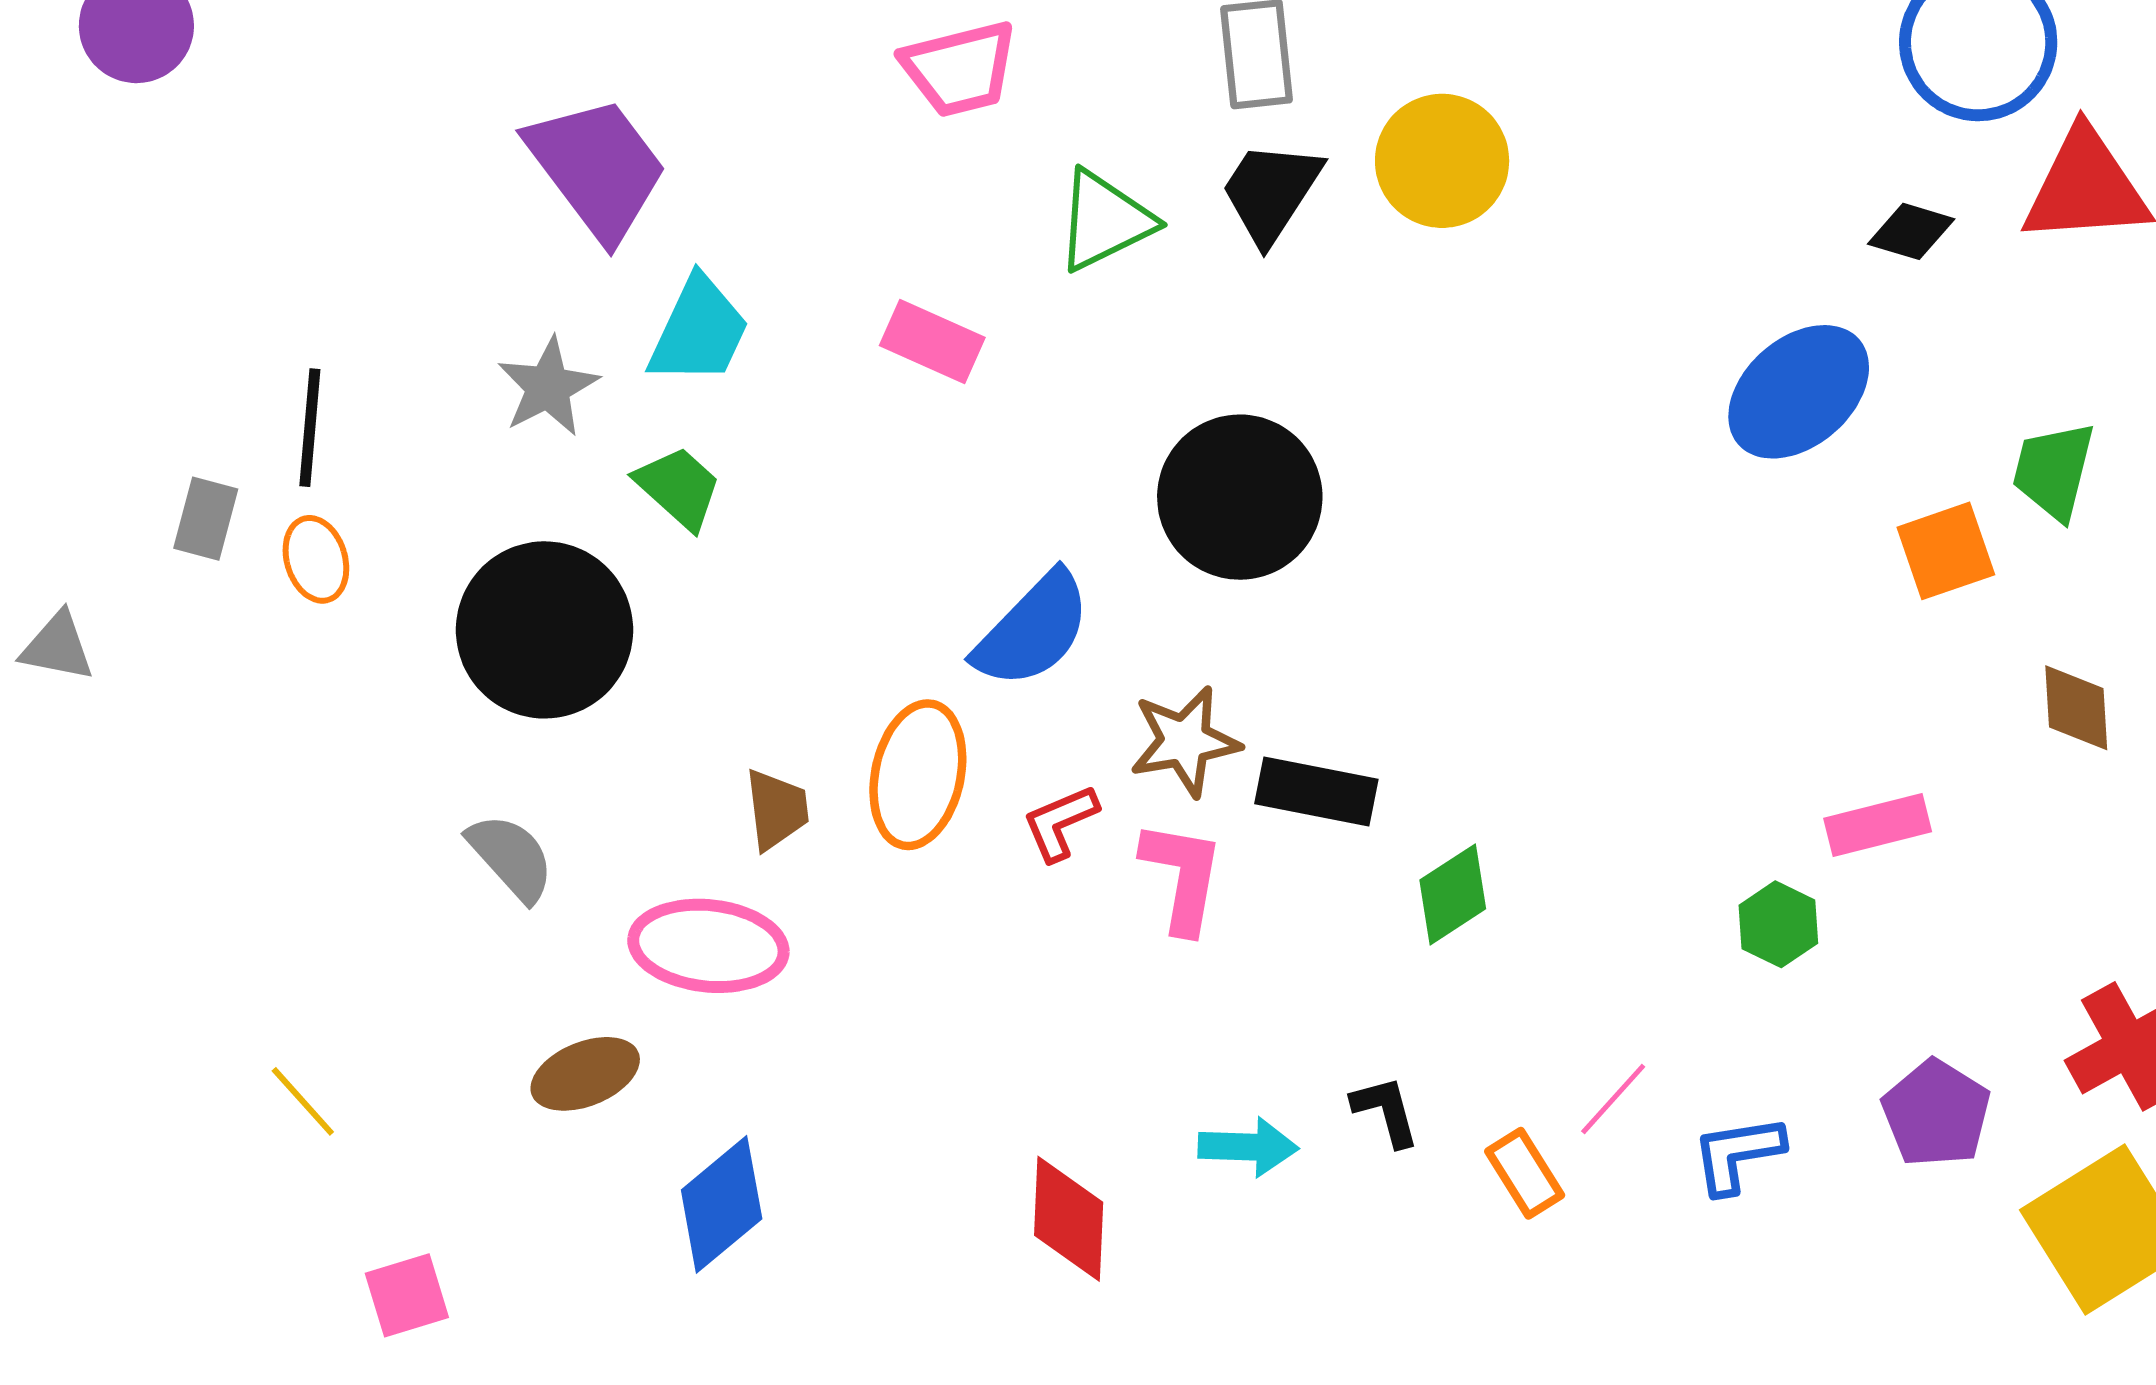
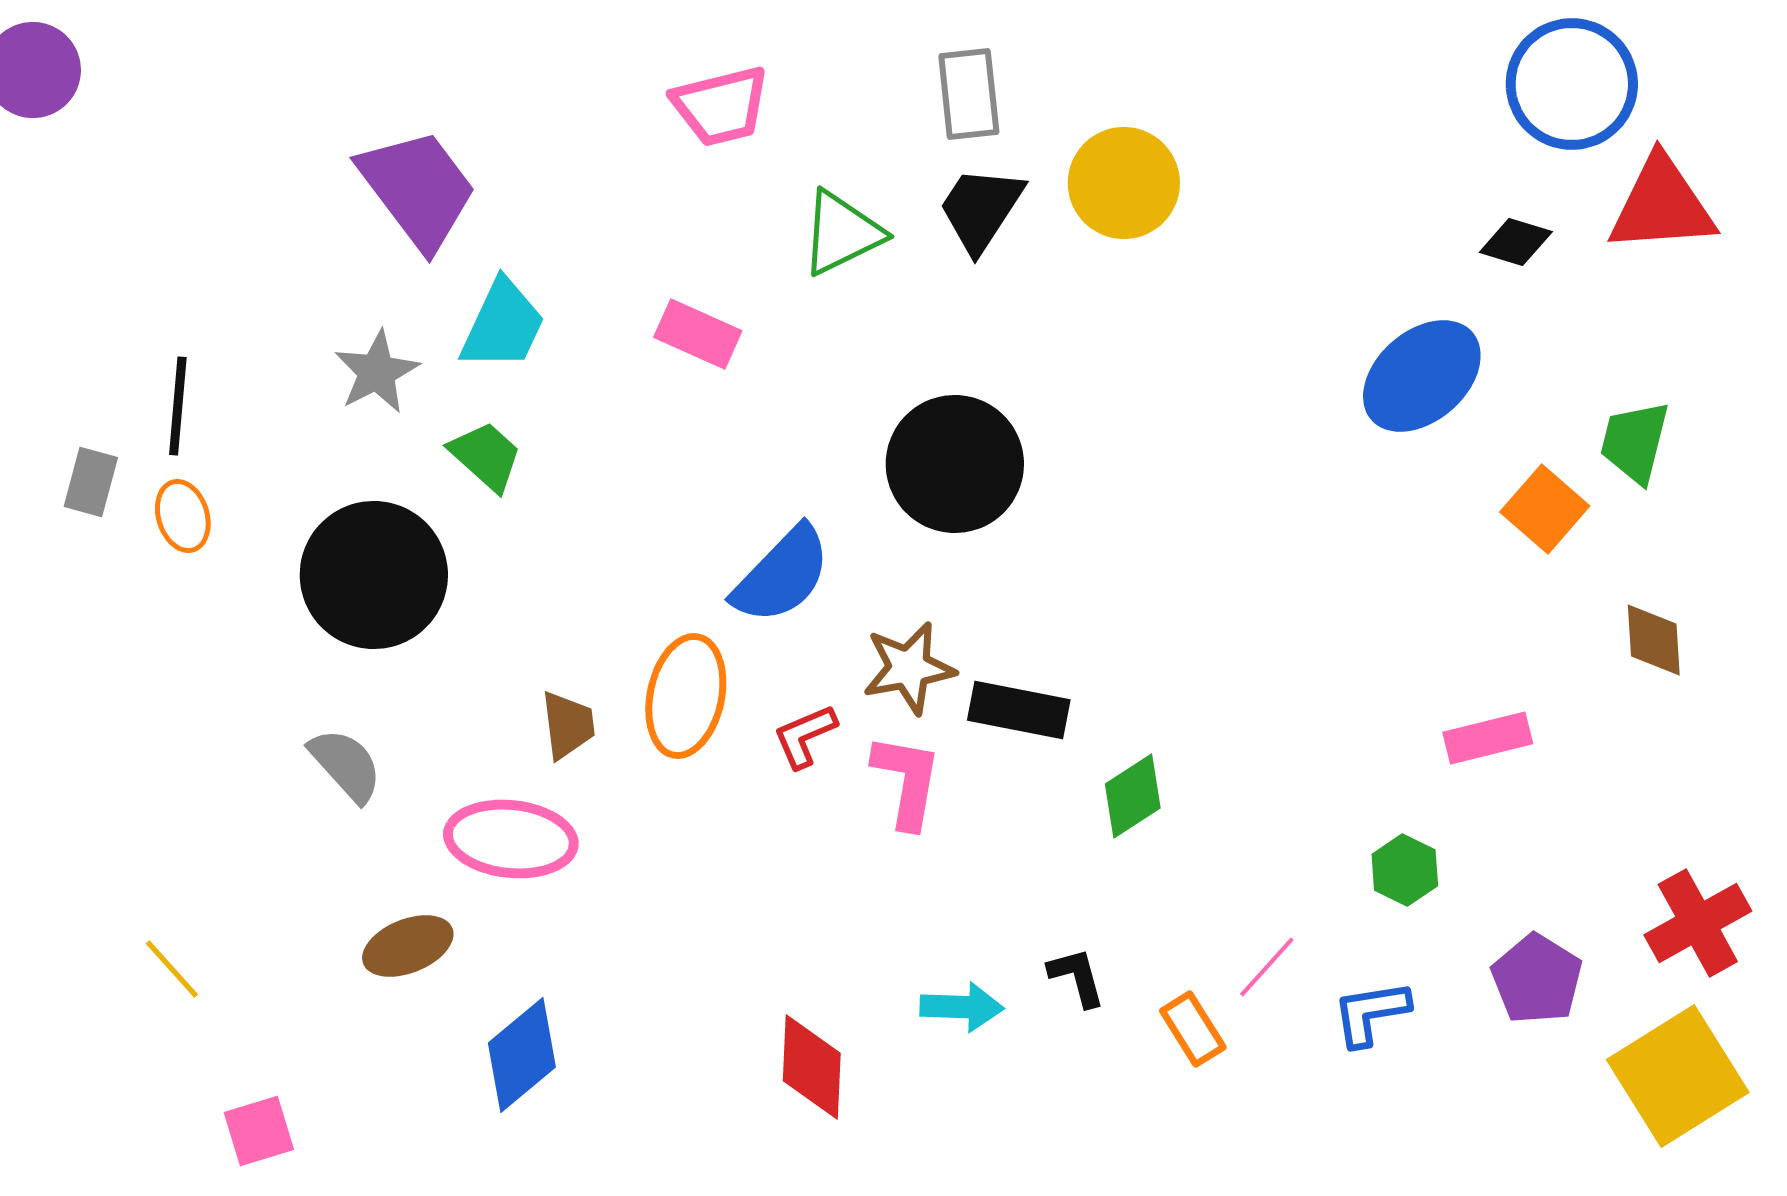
orange square: (1946, 551) -> (1545, 509), turned -30
green hexagon: (1778, 924) -> (1405, 870), moved

